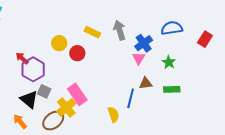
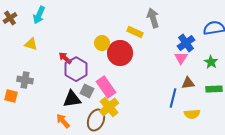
gray arrow: (120, 30) -> (153, 18), moved
red circle: (77, 53) -> (120, 53), size x1.6
pink rectangle: (77, 94) -> (106, 87), moved
black triangle: (29, 99) -> (72, 99), turned -48
yellow semicircle: (113, 114) -> (192, 114), moved, turned 105
brown ellipse: (53, 121) -> (96, 120), turned -30

